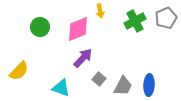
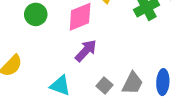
gray square: (99, 79) -> (105, 86), moved

